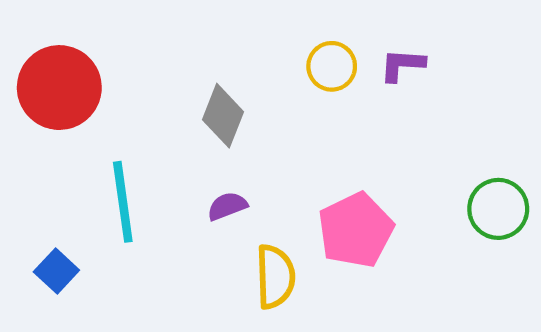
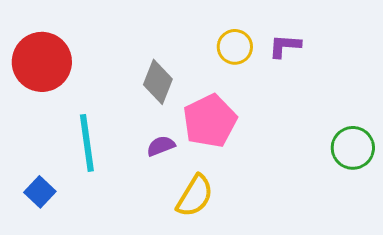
pink pentagon: (356, 230) -> (210, 121), moved
yellow semicircle: (275, 277) -> (195, 196), turned 33

